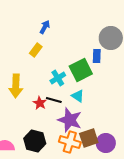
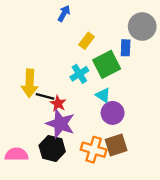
yellow rectangle: (36, 50) -> (86, 41), moved
black line: (54, 100) -> (45, 96), moved
purple star: (70, 120) -> (60, 124), moved
purple circle: (106, 143) -> (113, 113), moved

